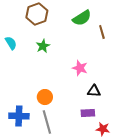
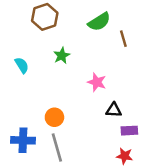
cyan semicircle: (11, 43) -> (22, 65), moved
green star: (43, 46) -> (62, 56), moved
purple rectangle: (88, 113) -> (129, 131), moved

